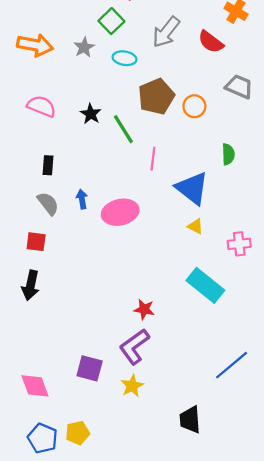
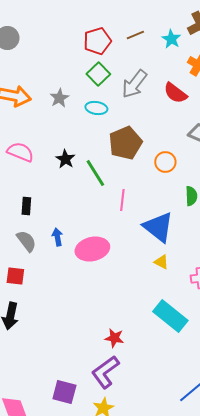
green square: (111, 21) -> (98, 74), moved
orange circle: (194, 106) -> (165, 162), moved

